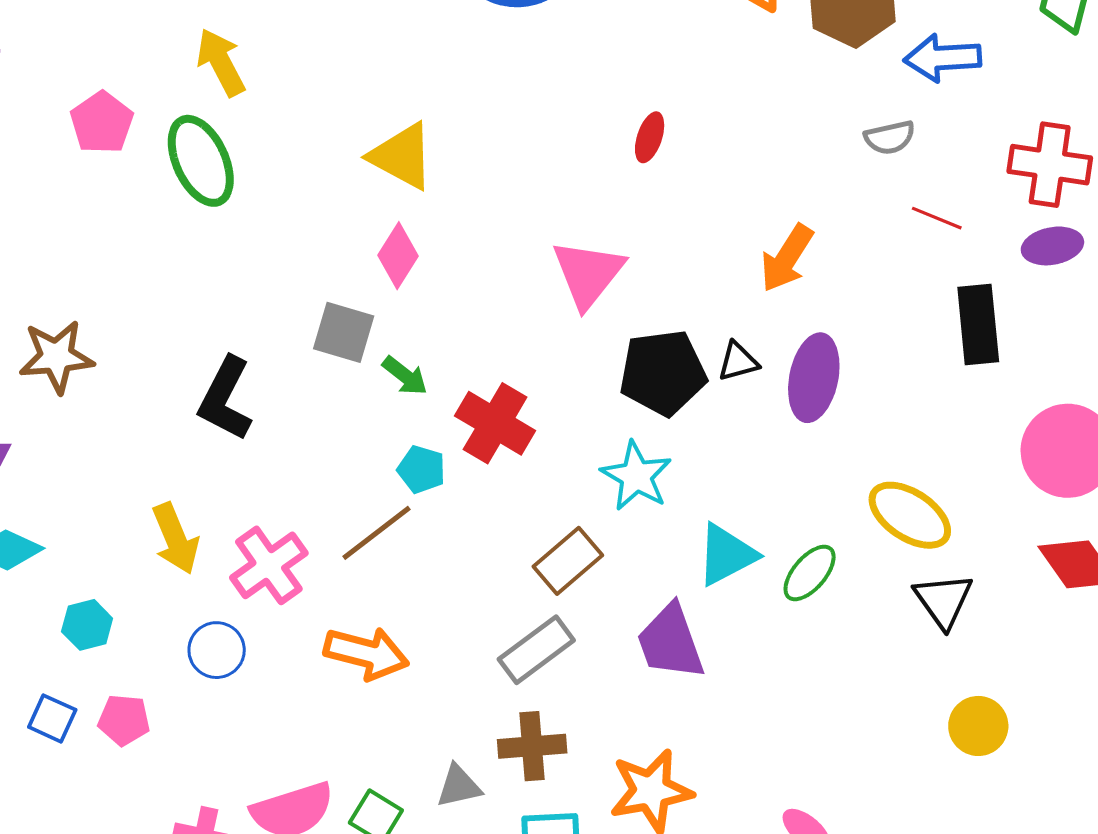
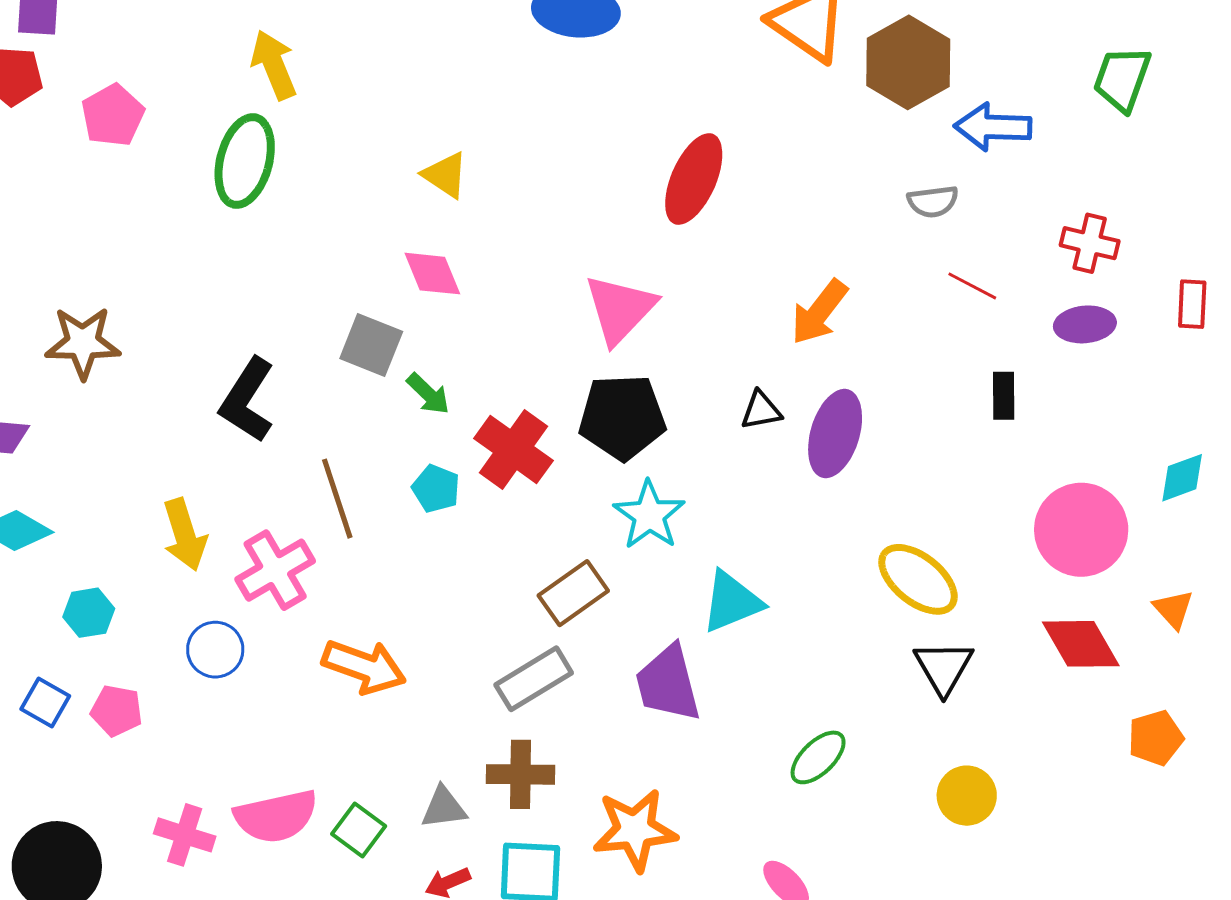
pink pentagon: (102, 123) -> (113, 115), moved
red ellipse: (650, 137) -> (694, 179), size x1.8
yellow triangle: (402, 156) -> (445, 175), size x0.7
green ellipse: (201, 161) -> (245, 161), turned 34
red cross: (1050, 165) -> (1090, 243), size x0.7
pink diamond: (398, 256) -> (432, 274), turned -60
black rectangle: (978, 324) -> (1004, 396), size x0.6
black pentagon: (663, 373) -> (622, 417), moved
brown line: (376, 533) -> (337, 499), moved, turned -76
green ellipse: (810, 573) -> (818, 757), moved

